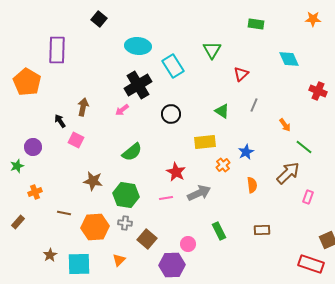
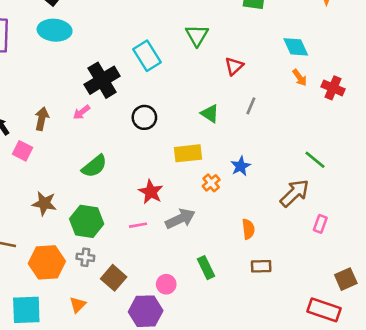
cyan ellipse: (138, 46) -> (55, 30), moved
brown arrow: (83, 107) -> (42, 119), moved
orange arrow: (285, 125) -> (300, 78), moved
orange semicircle: (252, 185) -> (248, 229), moved

